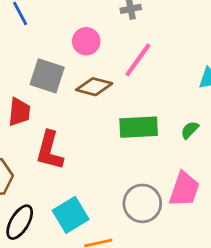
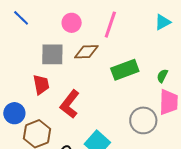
green semicircle: (190, 130) -> (162, 76), moved
red L-shape: (50, 151) -> (70, 104), turned 40

